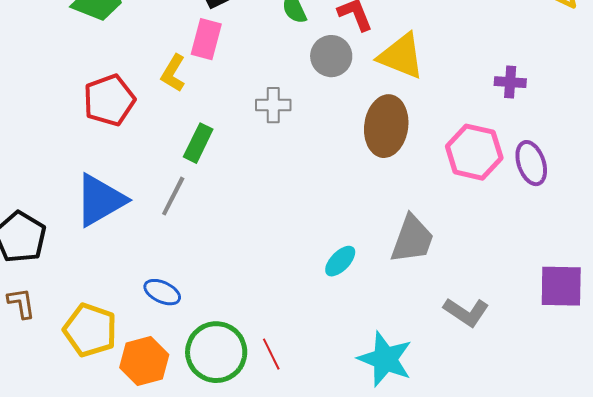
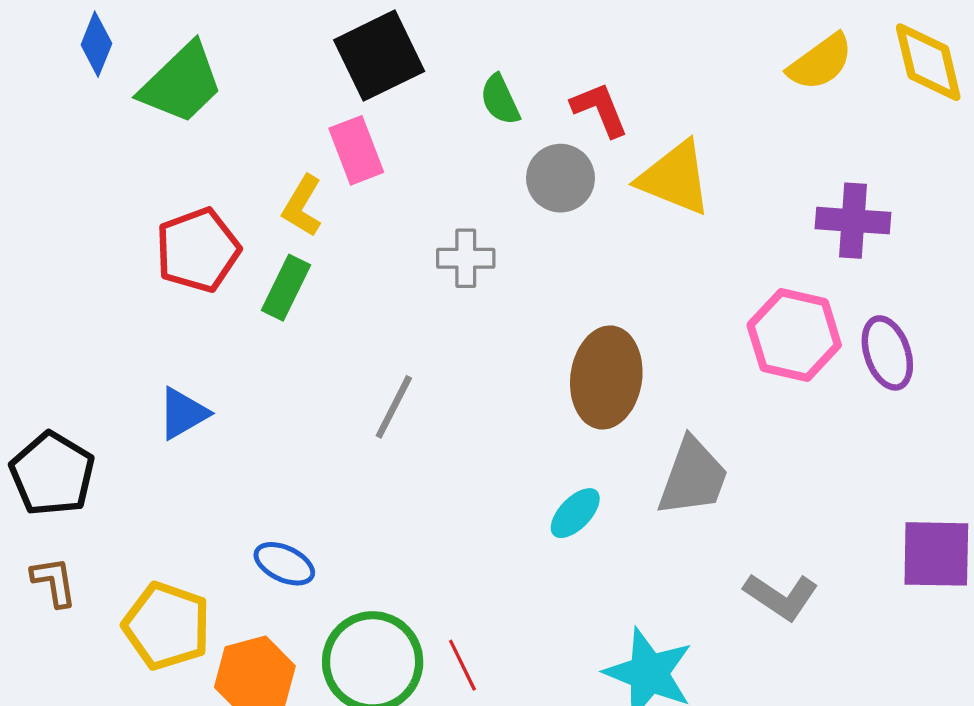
pink rectangle: (206, 39) -> (356, 150), turned -36
purple cross: (510, 82) -> (853, 221), size x1.4
brown ellipse: (386, 126) -> (606, 377), moved
green rectangle: (198, 143) -> (286, 288), moved
gray line: (173, 196) -> (394, 407), moved
blue triangle: (100, 200) -> (183, 413), size x0.6

